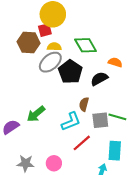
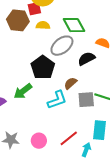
gray ellipse: (50, 62) -> (62, 46), moved
black pentagon: (70, 72) -> (43, 67), moved
brown semicircle: (84, 104) -> (70, 83), turned 32
red line: (82, 143) -> (69, 138), moved

